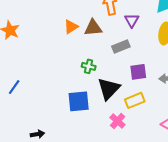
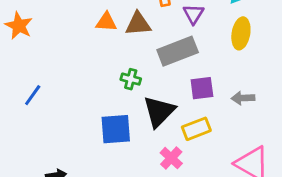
orange triangle: (71, 27) -> (106, 22), turned 35
gray rectangle: (121, 46) -> (178, 51), size x1.5
blue line: (14, 87) -> (33, 95), moved

